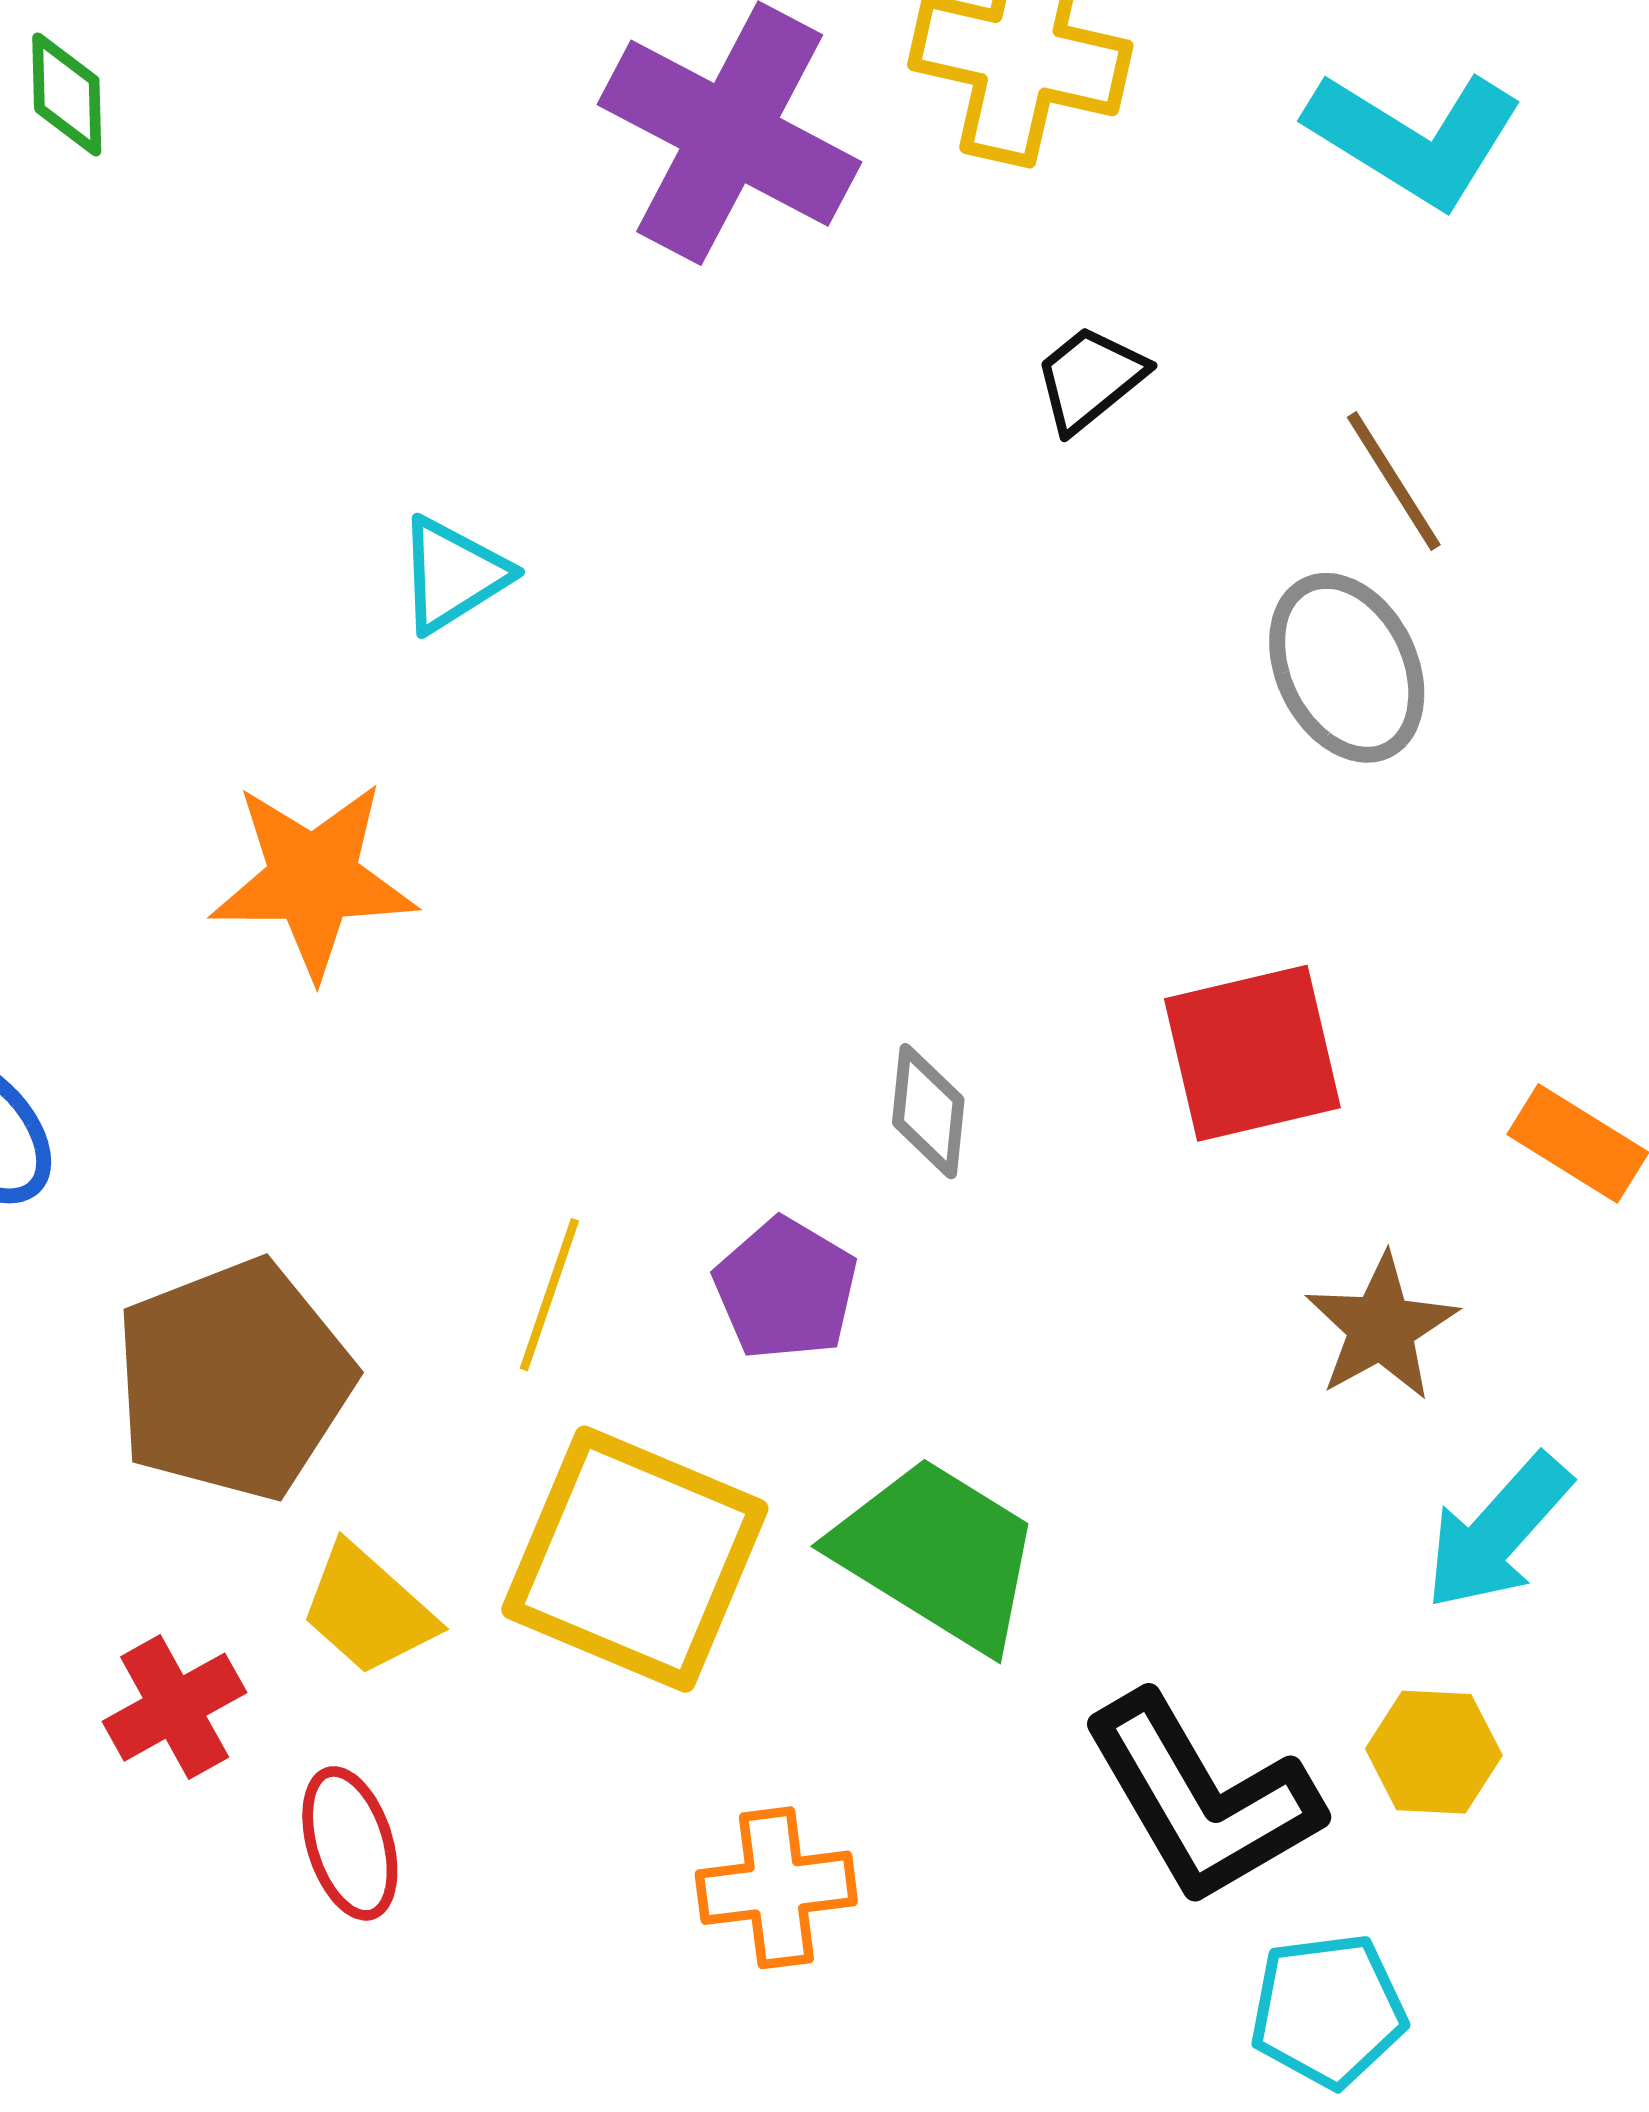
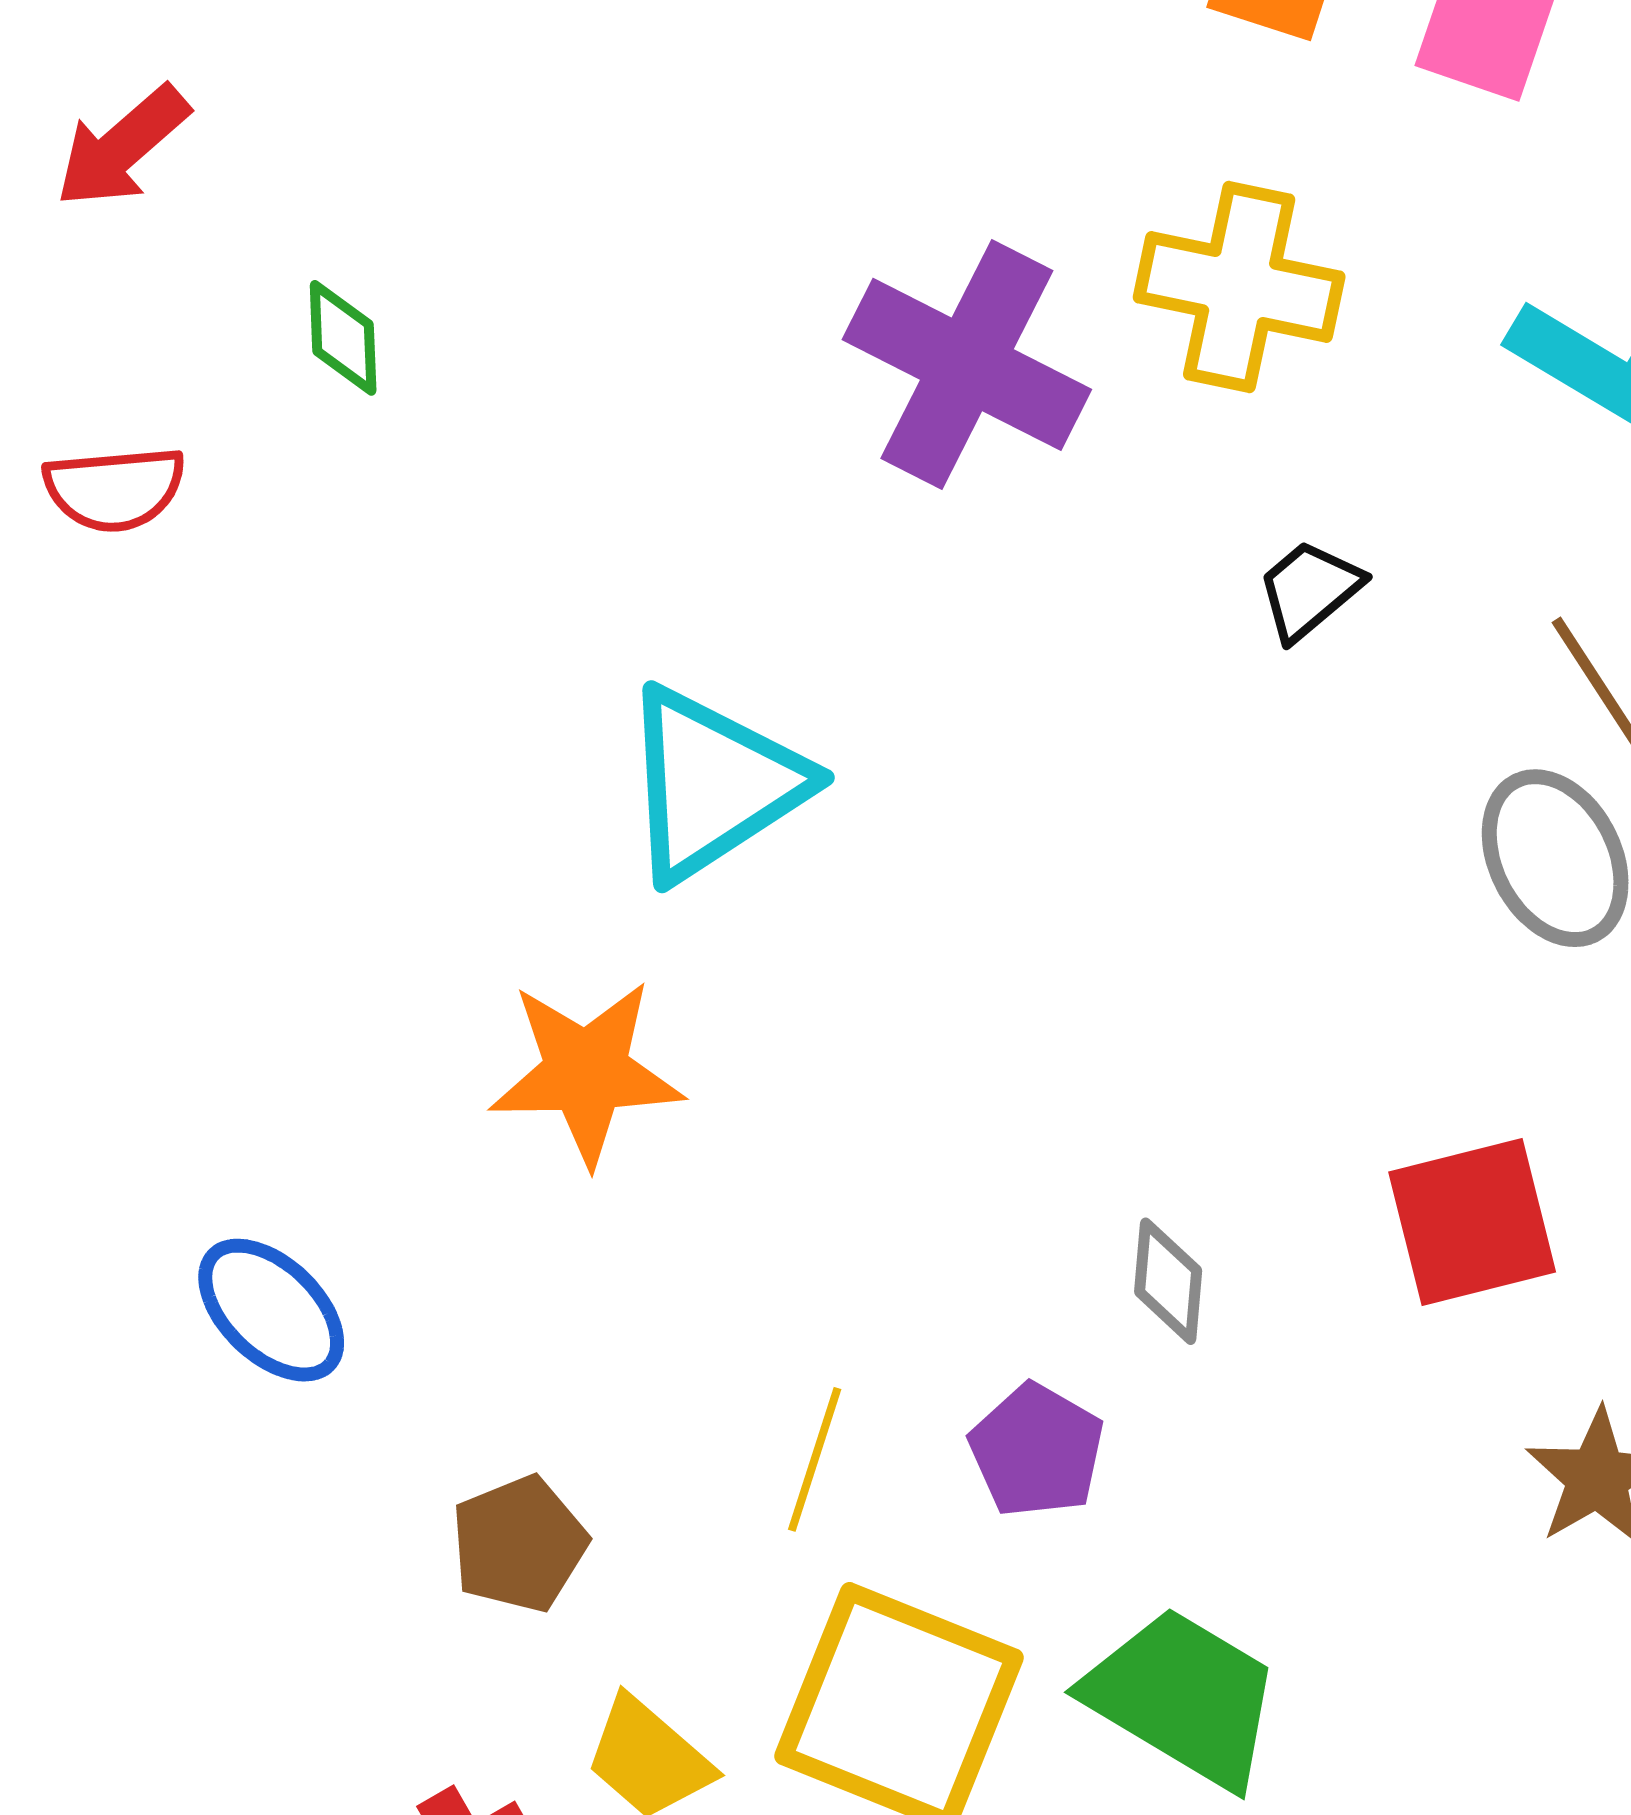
cyan triangle: (453, 575) -> (713, 784), size x1.8
brown pentagon: (234, 1380) -> (519, 1544), size x0.6

